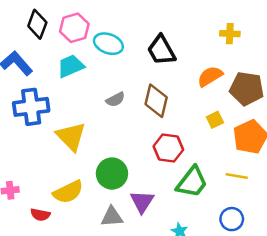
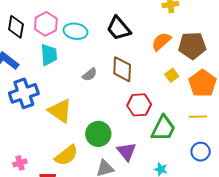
cyan trapezoid: (71, 66) -> (49, 55), turned 120

